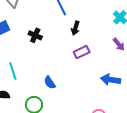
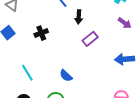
black cross: (35, 35) -> (41, 33), turned -32

